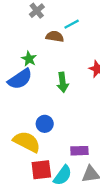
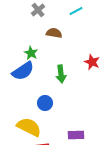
cyan line: (72, 24) -> (76, 11), moved
blue circle: (45, 124) -> (45, 103), moved

